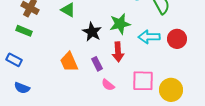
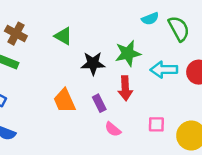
black star: (92, 32) -> (93, 63), turned -30
pink square: (143, 81) -> (156, 124), size x0.6

